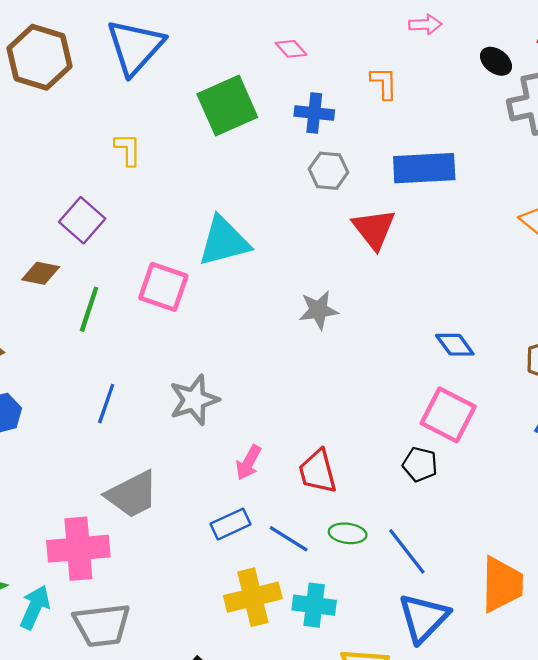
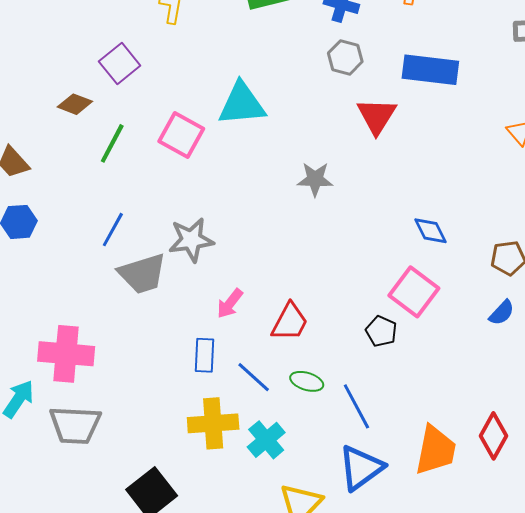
red trapezoid: (318, 471) -> (290, 322), turned -147
gray trapezoid: (132, 494) -> (142, 274), moved
blue rectangle: (231, 524) -> (205, 355), turned -72
cyan cross: (314, 605) -> (266, 440), turned 33

